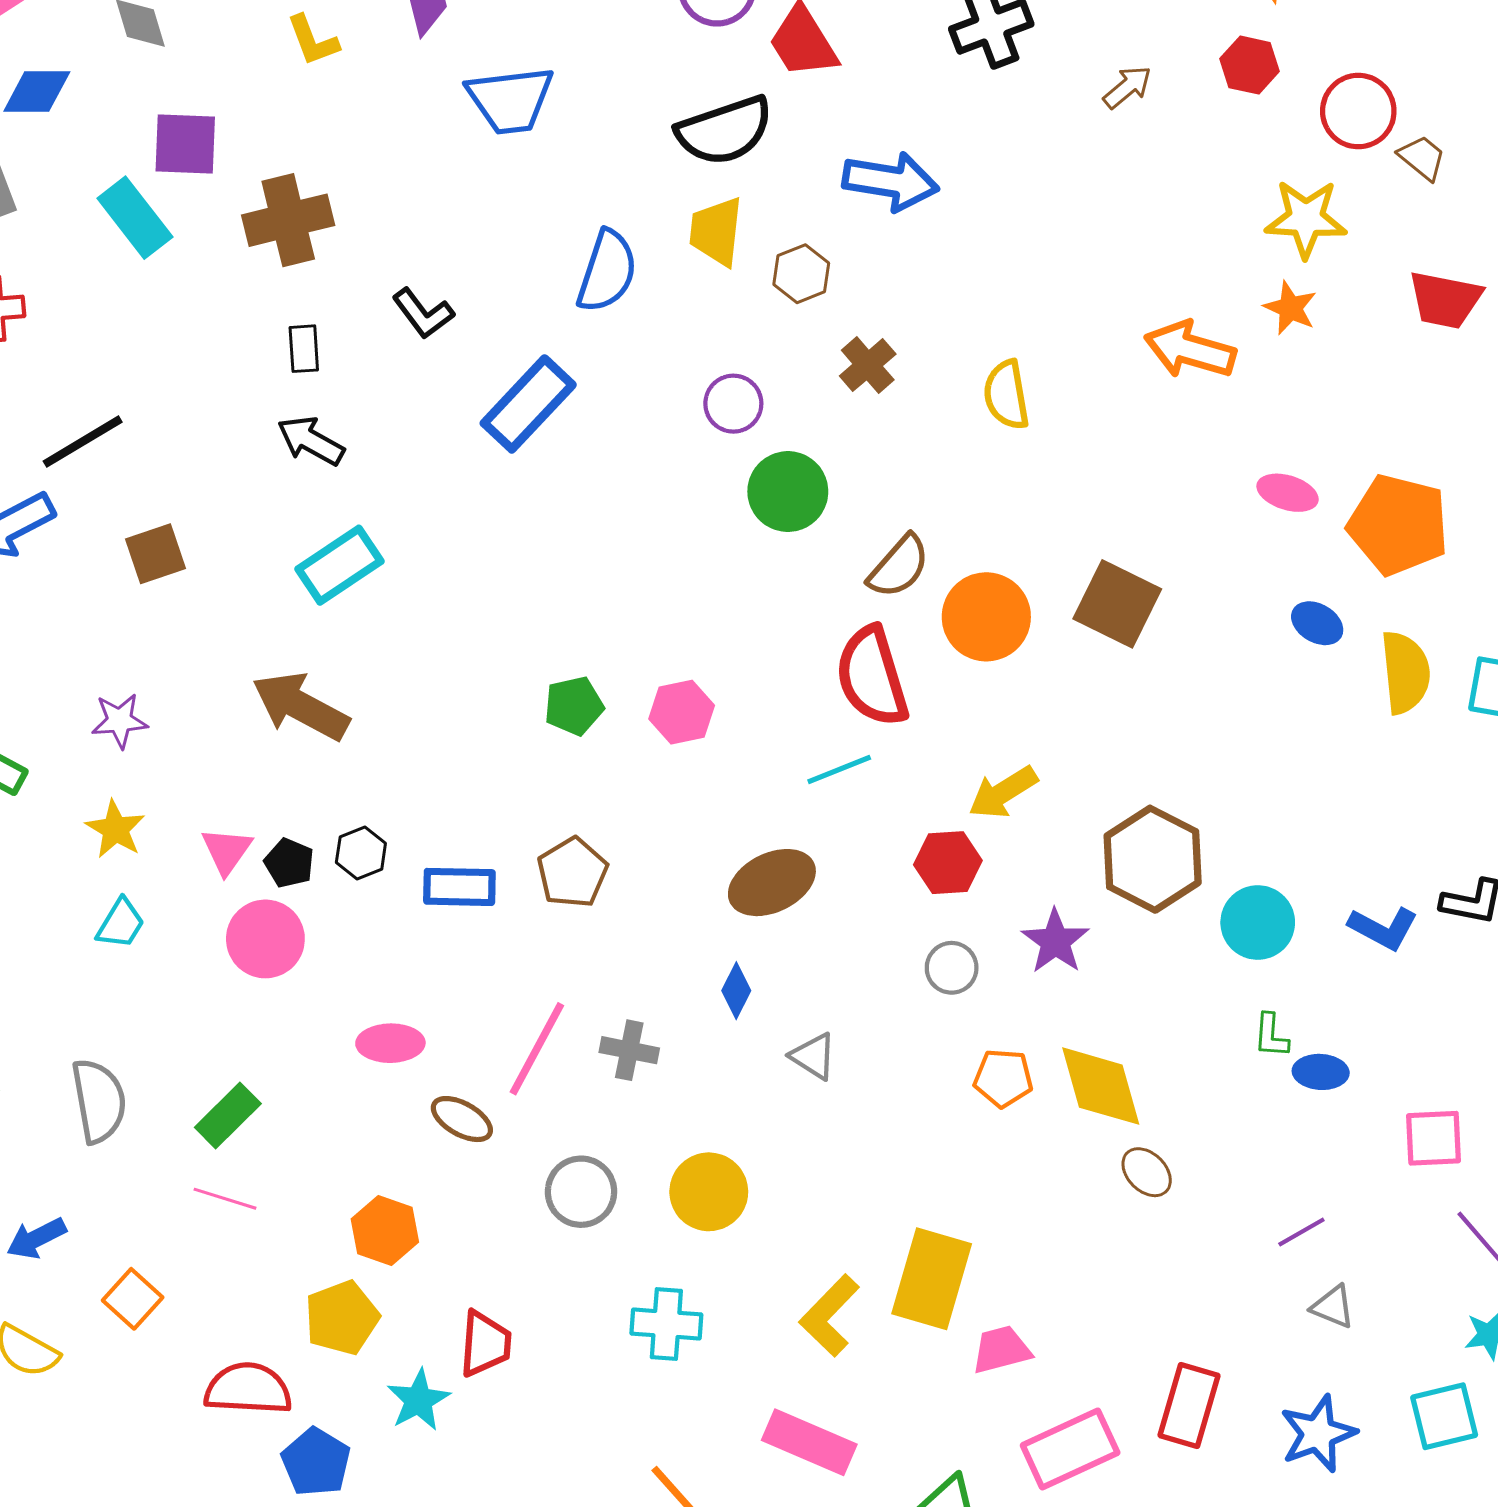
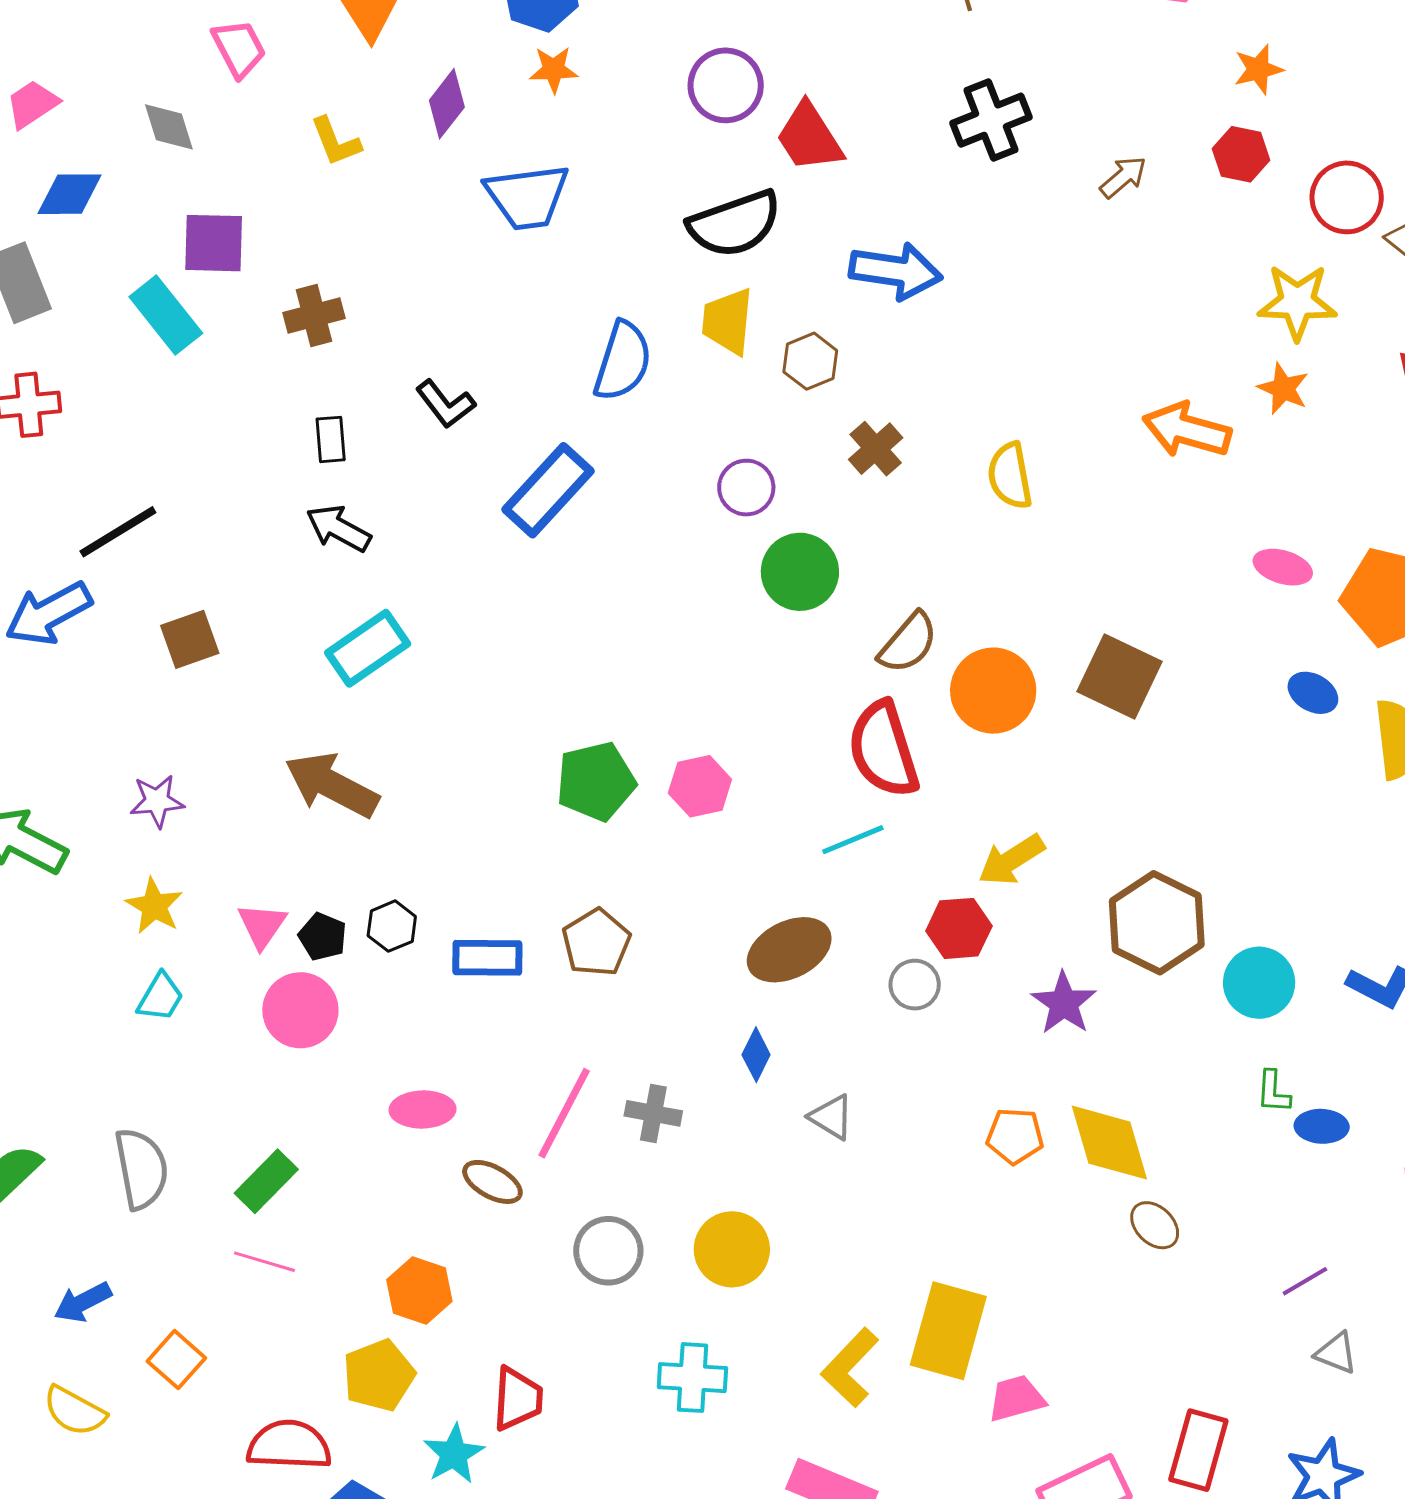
brown cross: (288, 220) -> (314, 316), size x0.7
green pentagon: (574, 706) -> (596, 781), size x1.4
gray circle: (952, 968) -> (915, 985), moved

